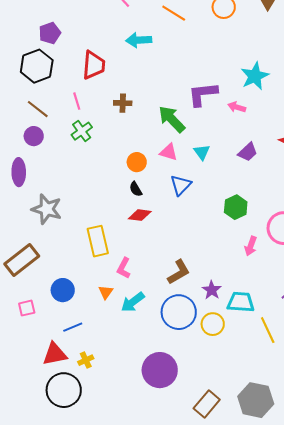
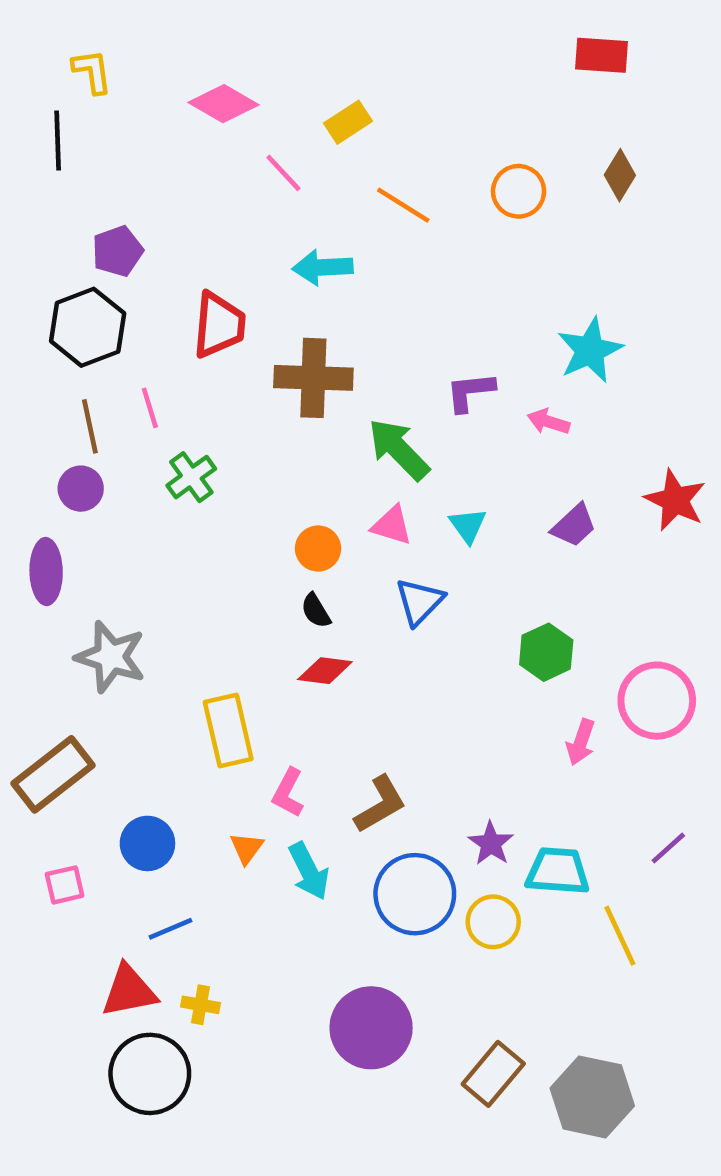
purple L-shape: (203, 94) -> (470, 392), size x0.7
pink line: (77, 101) -> (150, 408), moved
brown cross: (123, 103) -> (313, 378), moved, size x1.8
brown line: (38, 109) -> (90, 426), turned 40
brown L-shape: (179, 272) -> (380, 804), moved
cyan arrow: (133, 302) -> (309, 871), turned -80
yellow cross: (86, 360) -> (200, 1005), turned 35
brown rectangle: (207, 404) -> (493, 1074), moved

